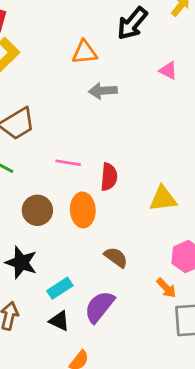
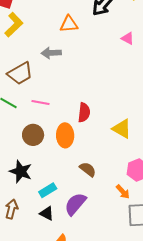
gray arrow: (103, 91) -> (51, 53), moved
pink line: (68, 163) -> (41, 102), moved
yellow triangle: (163, 199) -> (122, 129), turned 35

